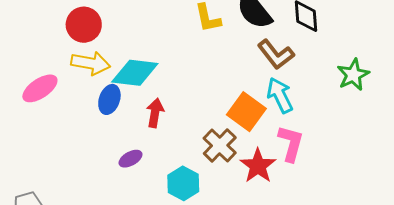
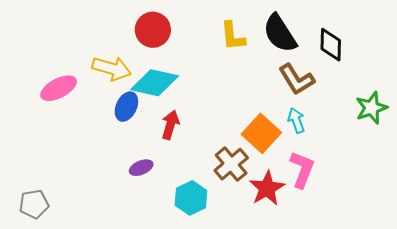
red circle: (84, 25) -> (153, 30), moved
cyan arrow: (280, 95) -> (296, 120), size x0.7

